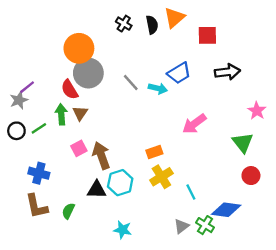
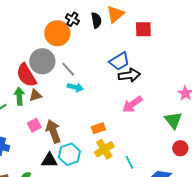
orange circle: (79, 48) -> (57, 33), moved
black arrow: (227, 72) -> (129, 75), moved
gray line: (131, 82) -> (68, 69), moved
cyan arrow: (158, 88) -> (75, 87), moved
red semicircle: (70, 90) -> (26, 75), size x1.4
brown triangle: (80, 113) -> (35, 95), turned 40

